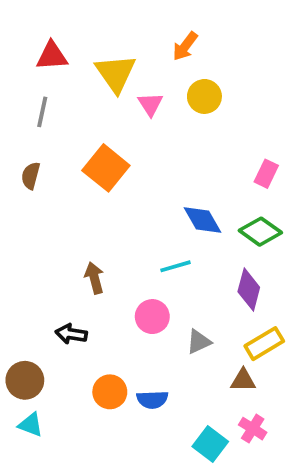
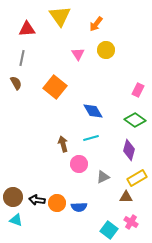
yellow triangle: (116, 73) -> (60, 16), moved
brown semicircle: (31, 176) -> (16, 83), moved, turned 136
blue diamond: (202, 220) -> (93, 111), moved
brown arrow: (94, 278) -> (63, 144), moved
black arrow: (71, 334) -> (37, 200), moved

